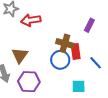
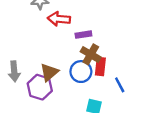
purple rectangle: (89, 25) -> (83, 35), moved, turned 40
brown triangle: (20, 55) -> (49, 72), moved

